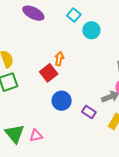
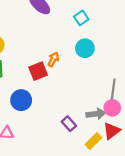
cyan circle: (91, 30) -> (85, 48), moved
blue circle: (62, 101) -> (21, 100), moved

